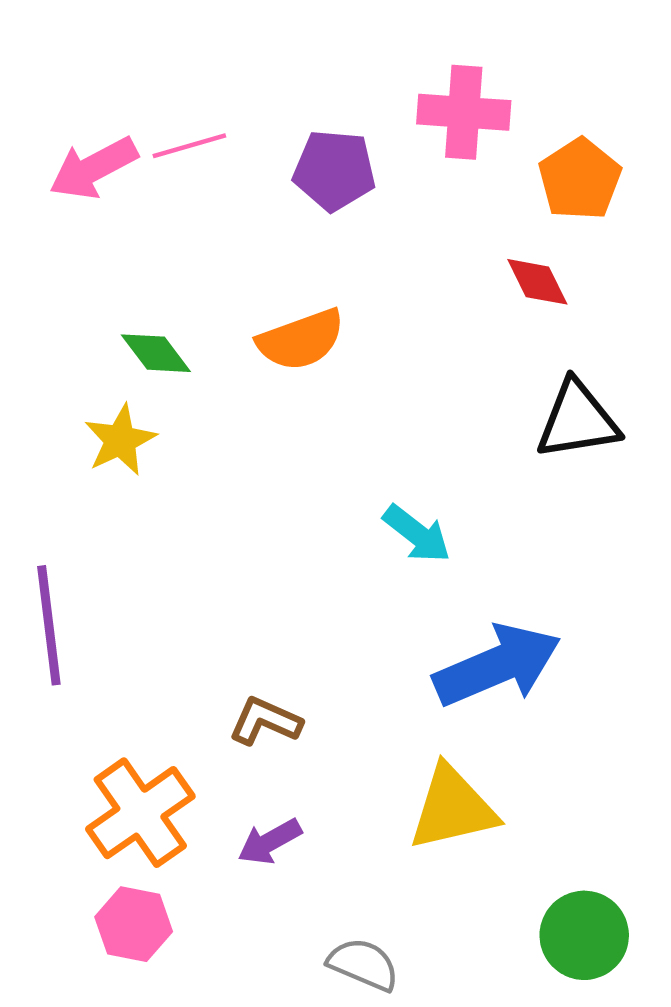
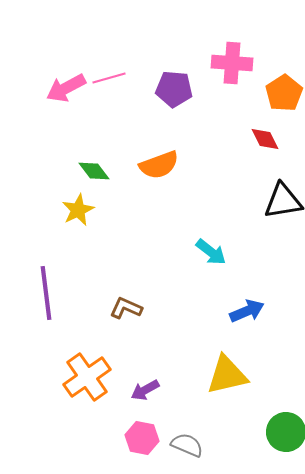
blue arrow: (497, 665) -> (247, 311), size x0.6
brown L-shape: (265, 721) -> (126, 308), moved
pink hexagon: (134, 924) -> (142, 438), moved

